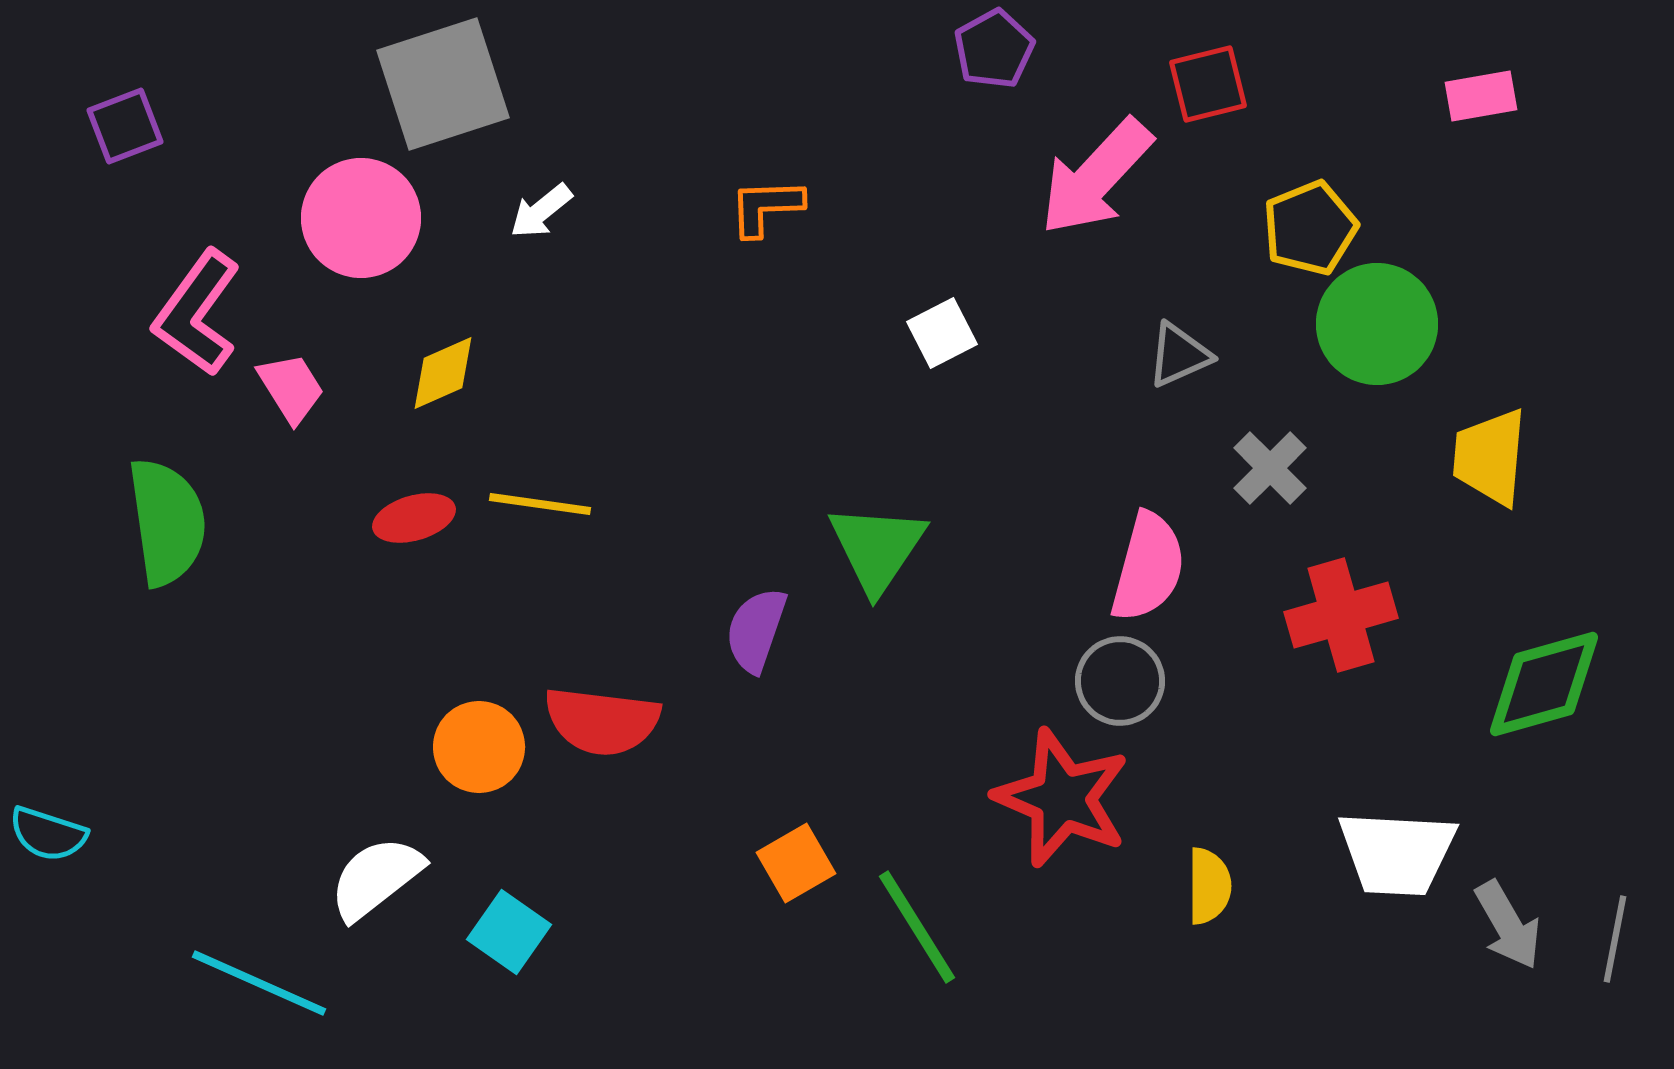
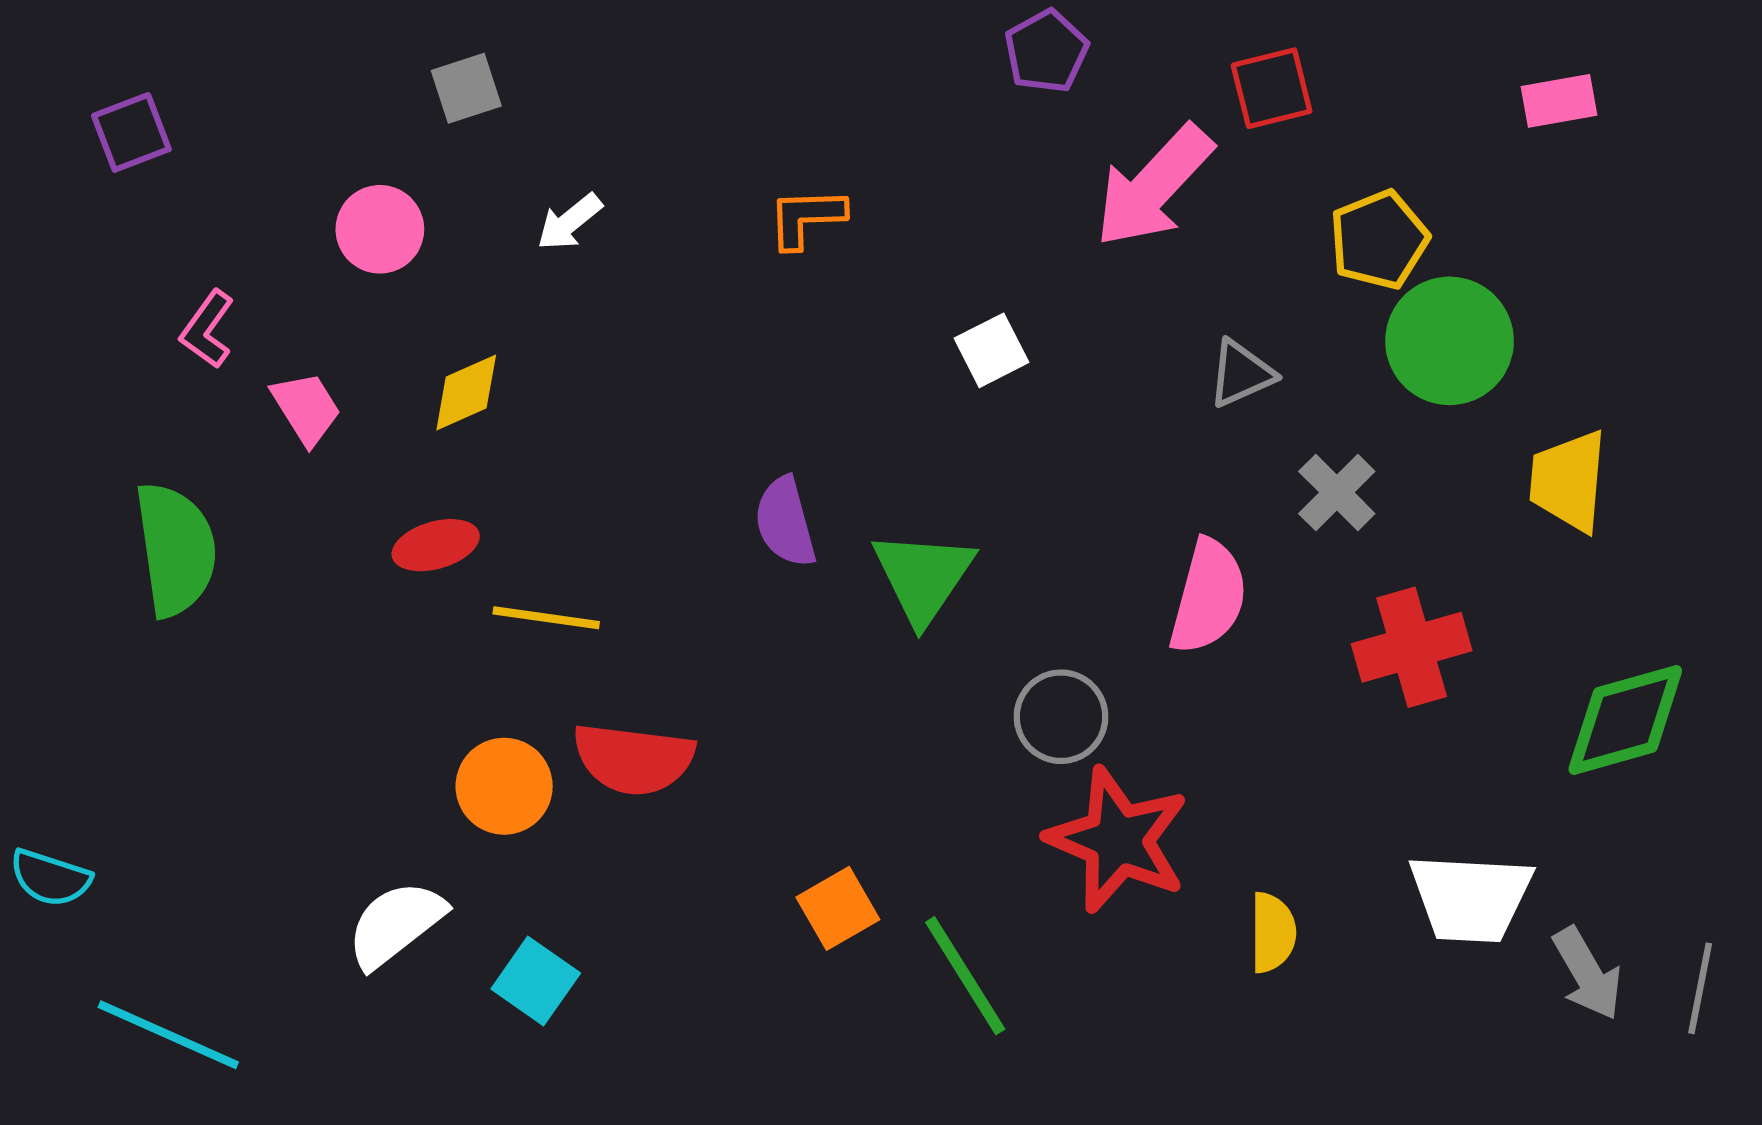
gray square: (443, 84) -> (466, 88), size x0.5
pink circle: (361, 218) -> (380, 229), size x0.7
pink L-shape: (197, 313) -> (207, 329), size x0.6
yellow line: (540, 504) -> (546, 618), moved
purple semicircle: (756, 630) -> (785, 522), moved, turned -34
gray circle: (1120, 681) -> (1061, 717), moved
cyan line: (259, 983) -> (168, 1035), moved

